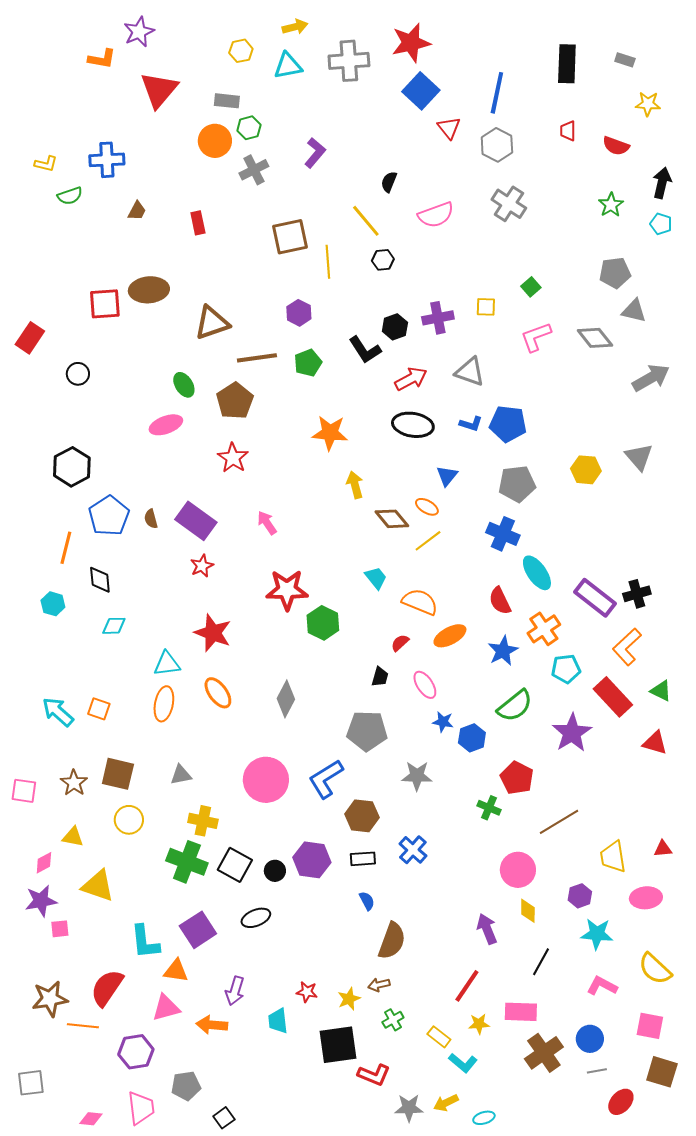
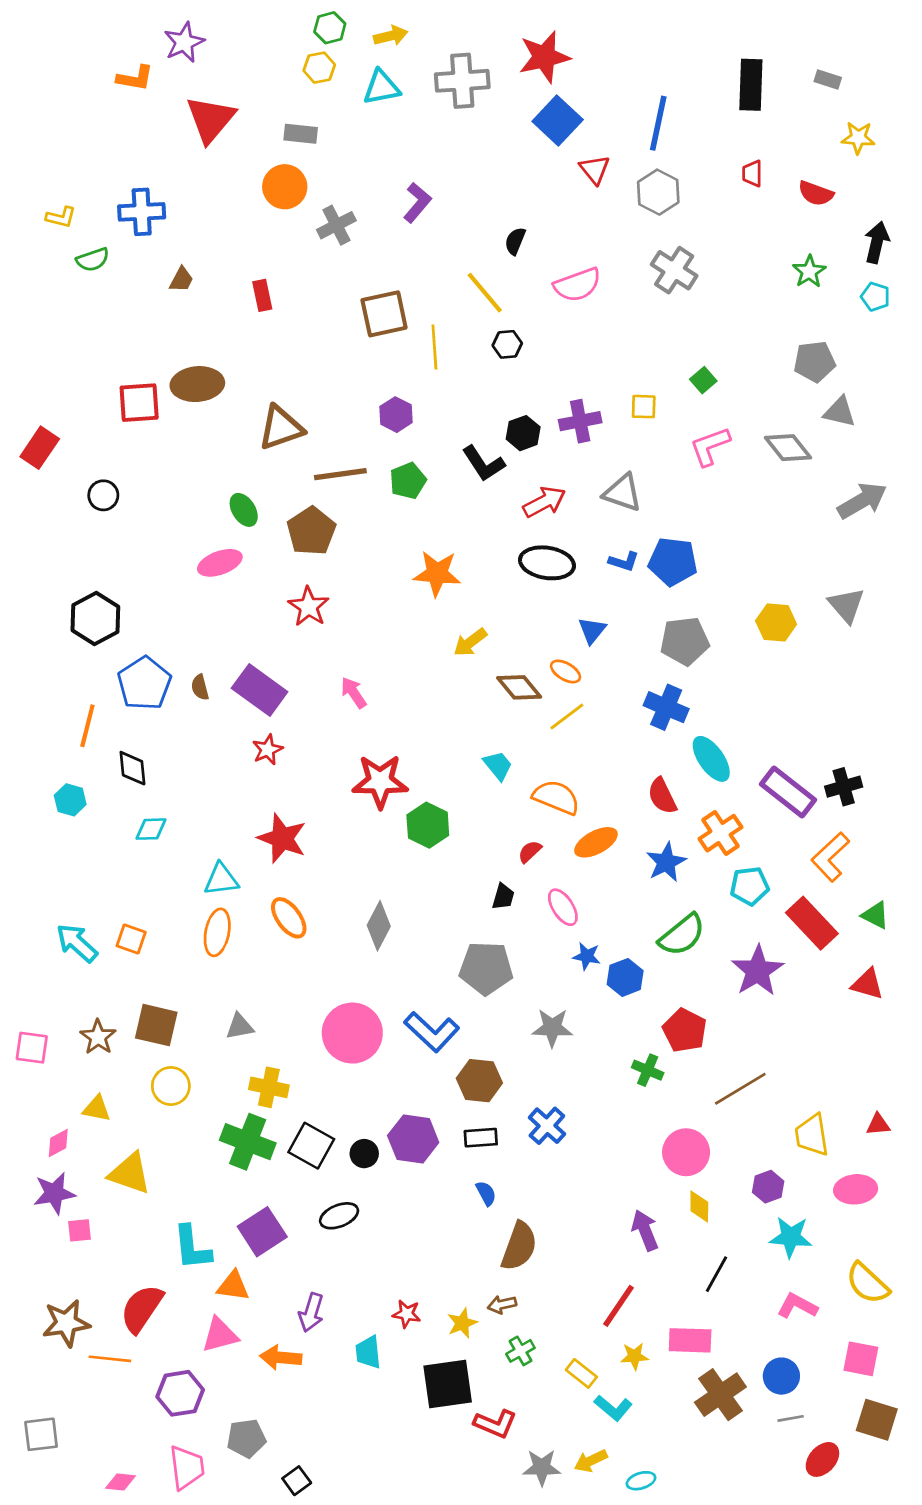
green hexagon: (249, 128) -> (330, 28), moved
yellow arrow: (355, 485) -> (470, 642), turned -112
blue L-shape: (326, 779) -> (432, 1032), turned -105

